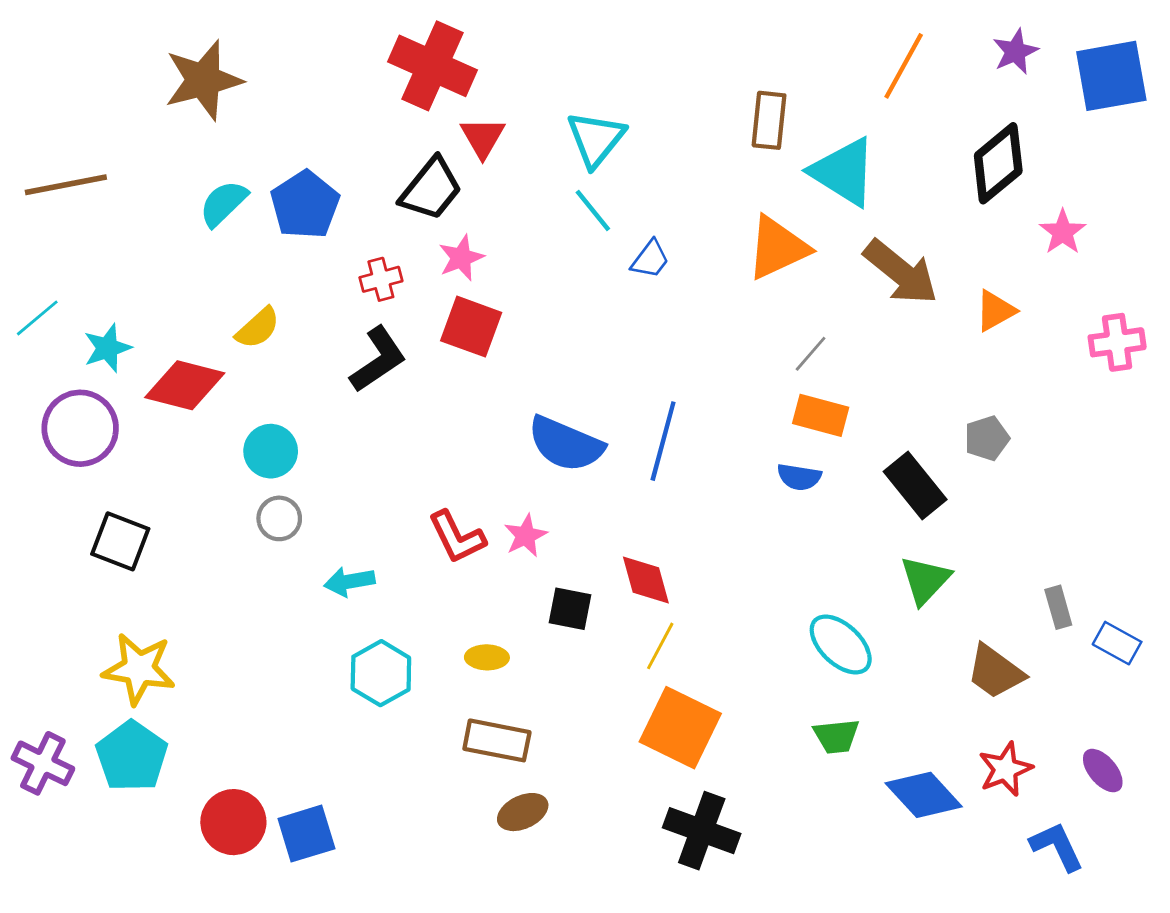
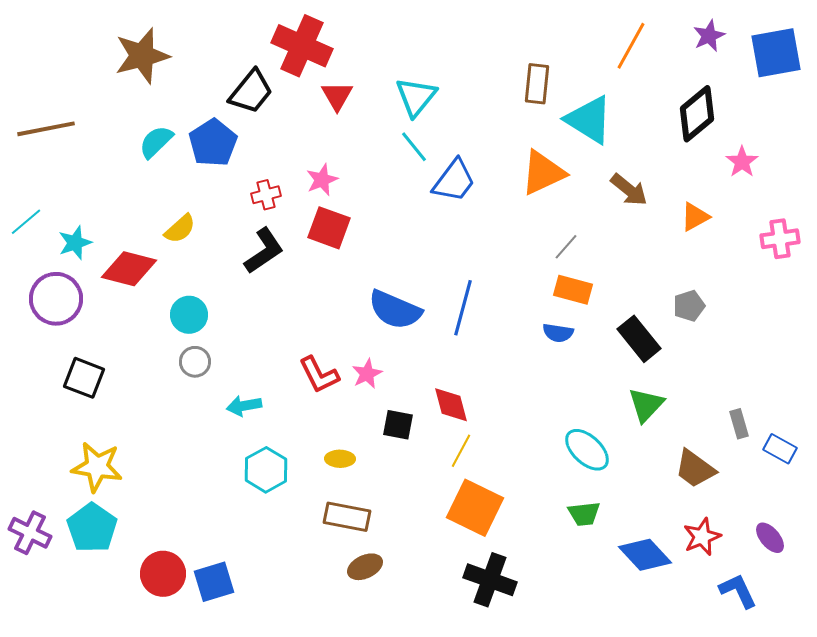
black trapezoid: (431, 189) -> (251, 92), moved
blue trapezoid: (650, 259) -> (454, 181), size x1.6
brown arrow: (901, 272) -> (629, 190), size x0.7

